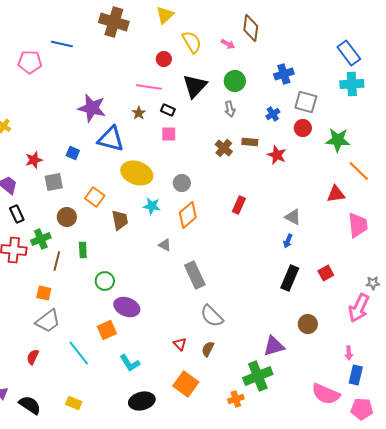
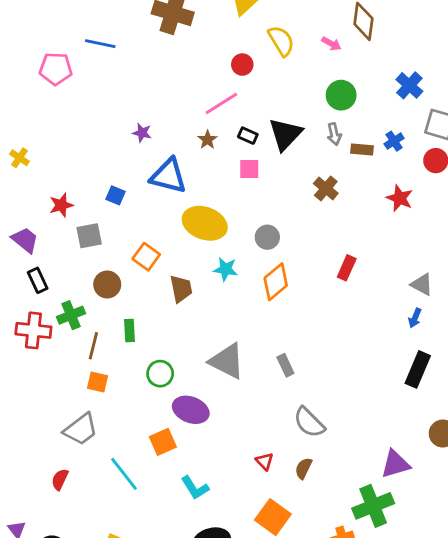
blue cross: (284, 74) -> (409, 85), turned -30
black triangle: (195, 86) -> (285, 134), moved
pink line: (149, 87) -> (221, 104), turned -40
purple star: (92, 108) -> (142, 133), size x0.5
brown rectangle: (250, 142) -> (362, 149), moved
gray triangle: (165, 245) -> (227, 361), moved, size x2.0
gray rectangle: (195, 275) -> (285, 365), size x0.6
orange square: (44, 293) -> (97, 382), moved

